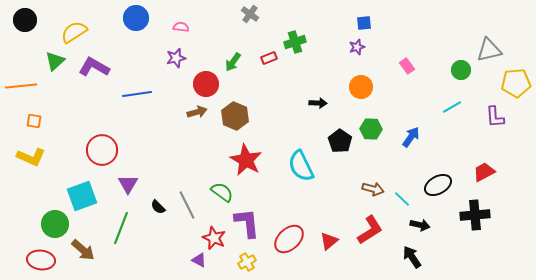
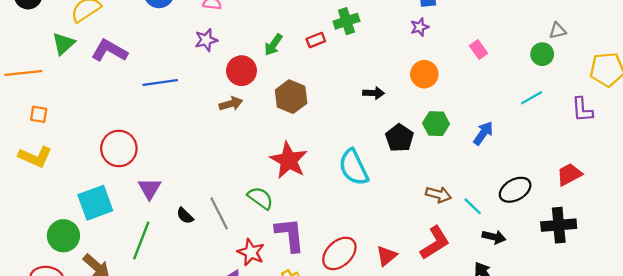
gray triangle: (489, 50) -> (558, 31), moved, size x0.6
brown hexagon: (235, 116) -> (291, 97), moved

